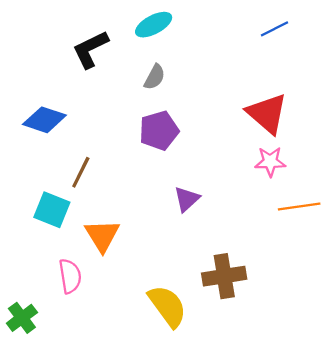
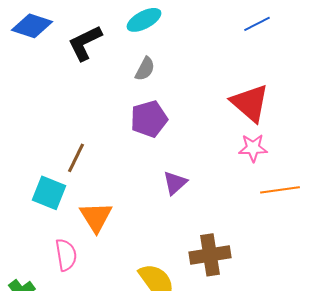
blue diamond: (44, 120) -> (32, 26), moved

